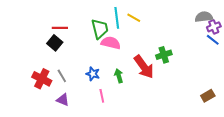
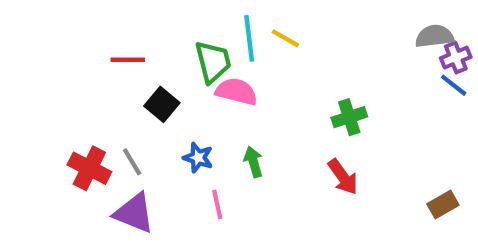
black square: (55, 43) -> (162, 104), moved
red arrow: (144, 67) -> (343, 177), moved, size x0.7
purple triangle: (63, 100) -> (134, 213), size x1.5

